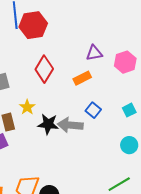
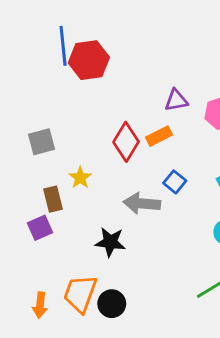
red diamond: (44, 69) -> (126, 142), moved
black star: (48, 124) -> (110, 242), moved

